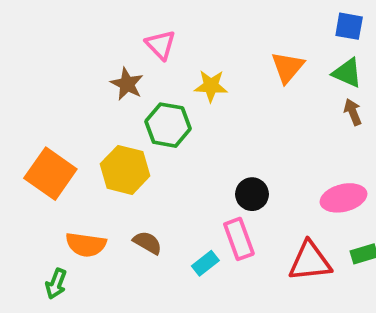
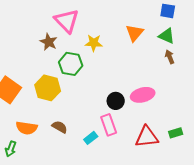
pink triangle: (161, 45) -> (67, 21), size x1.5
pink ellipse: (343, 198) -> (143, 95), moved

